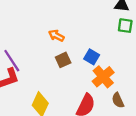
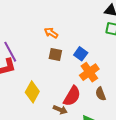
brown square: (63, 60) -> (55, 55), turned 32

